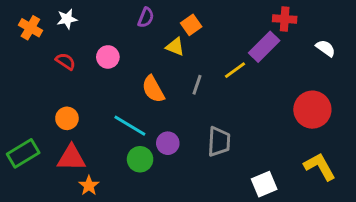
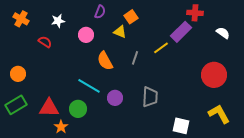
white star: (67, 19) -> (58, 21), moved
pink circle: (108, 57) -> (86, 35), moved
orange circle: (67, 118) -> (18, 74), moved
green circle: (140, 159) -> (78, 109), moved
white square: (264, 184) -> (181, 126), turned 36

